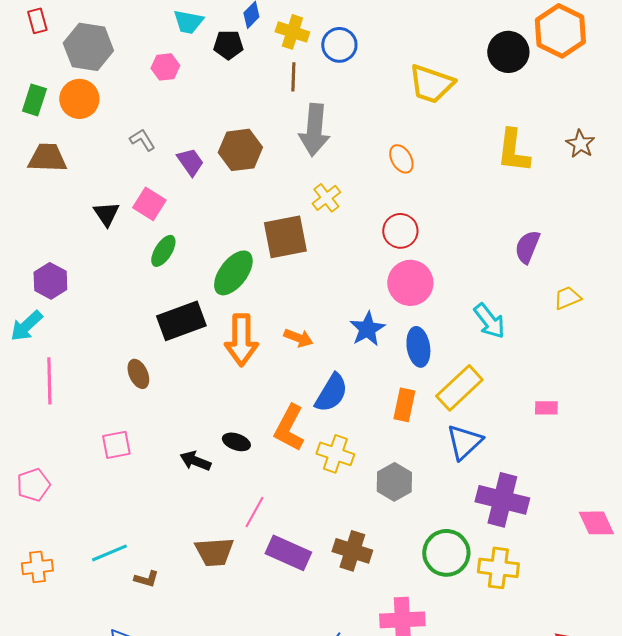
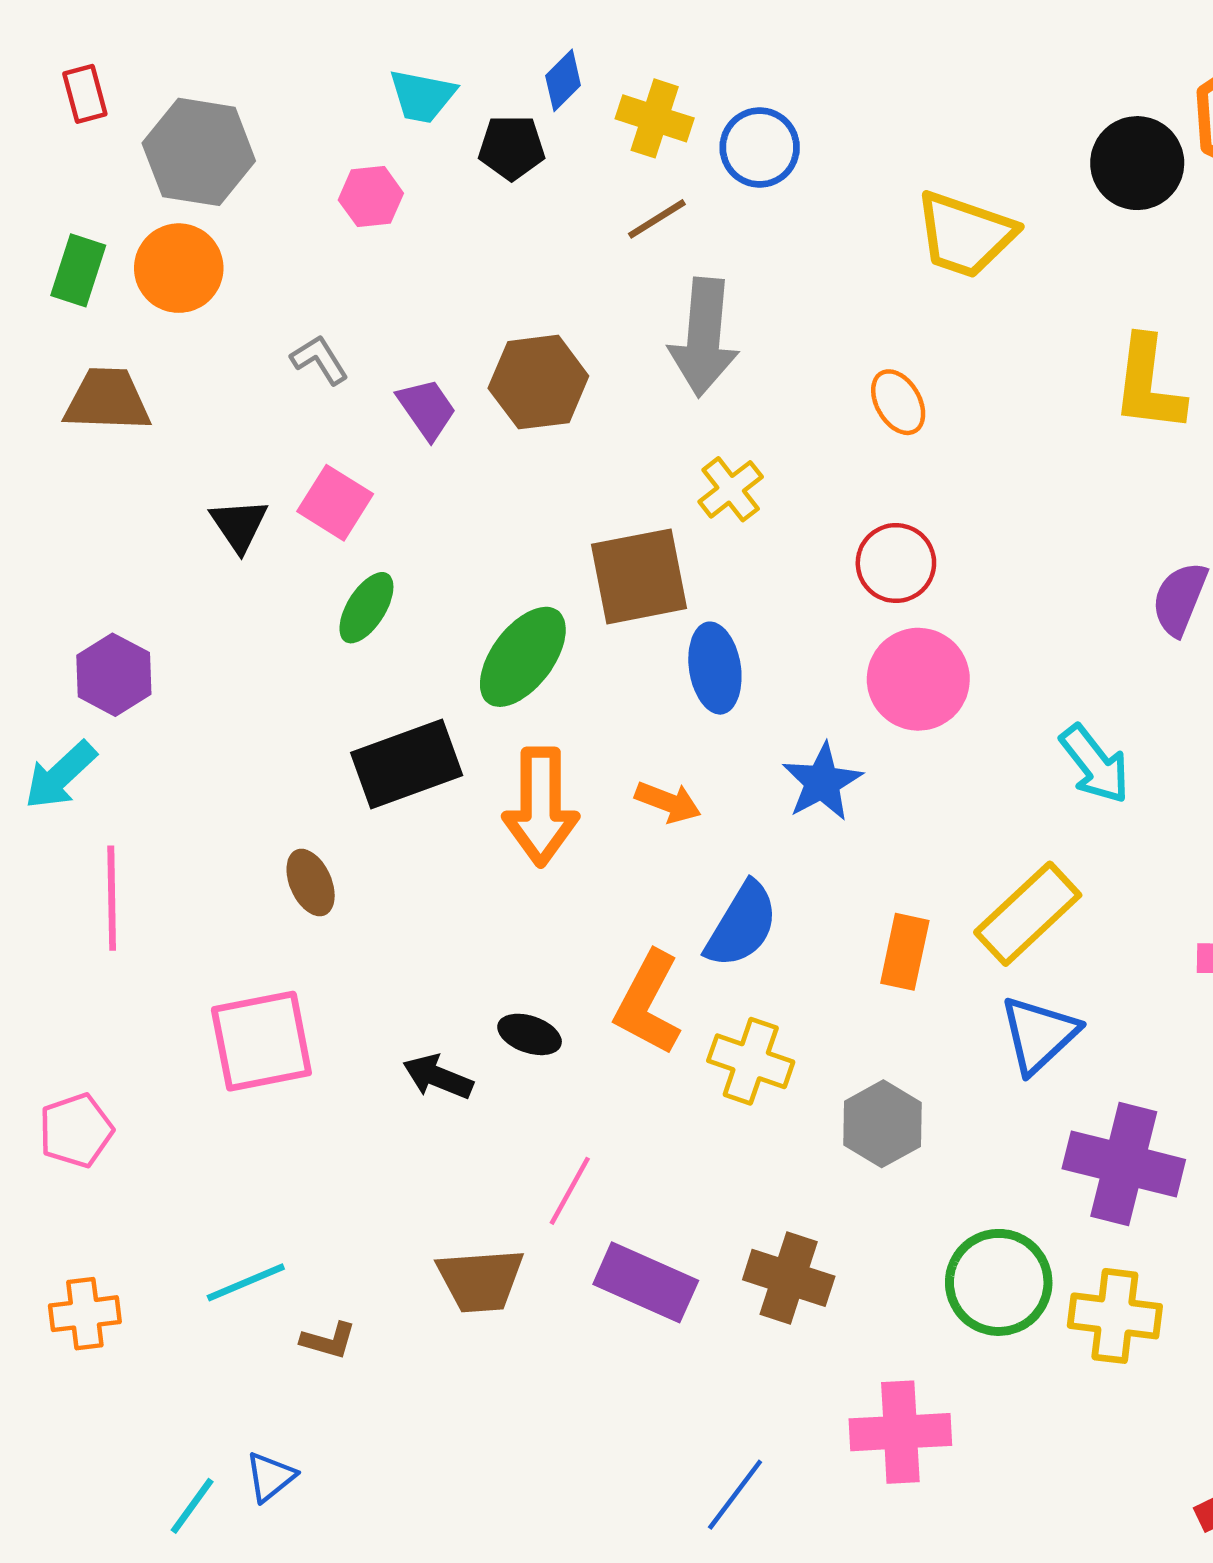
brown line: (293, 77) -> (657, 219), turned 56
blue ellipse: (418, 347) -> (715, 668), moved
pink square: (116, 445) -> (261, 1041), size x1.6

